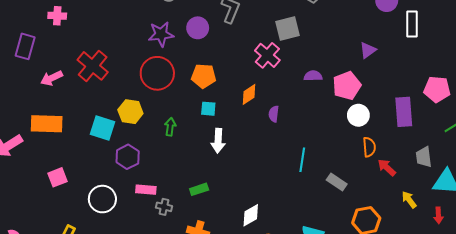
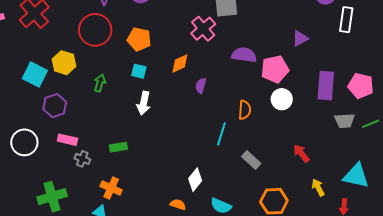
purple semicircle: (313, 76) -> (244, 55), size x1.4
purple rectangle: (404, 112) -> (326, 86), moved
orange semicircle: (369, 147) -> (245, 110), moved
gray trapezoid: (424, 157) -> (345, 121), moved, turned -95
white diamond: (251, 215) -> (195, 180), moved, turned -30

